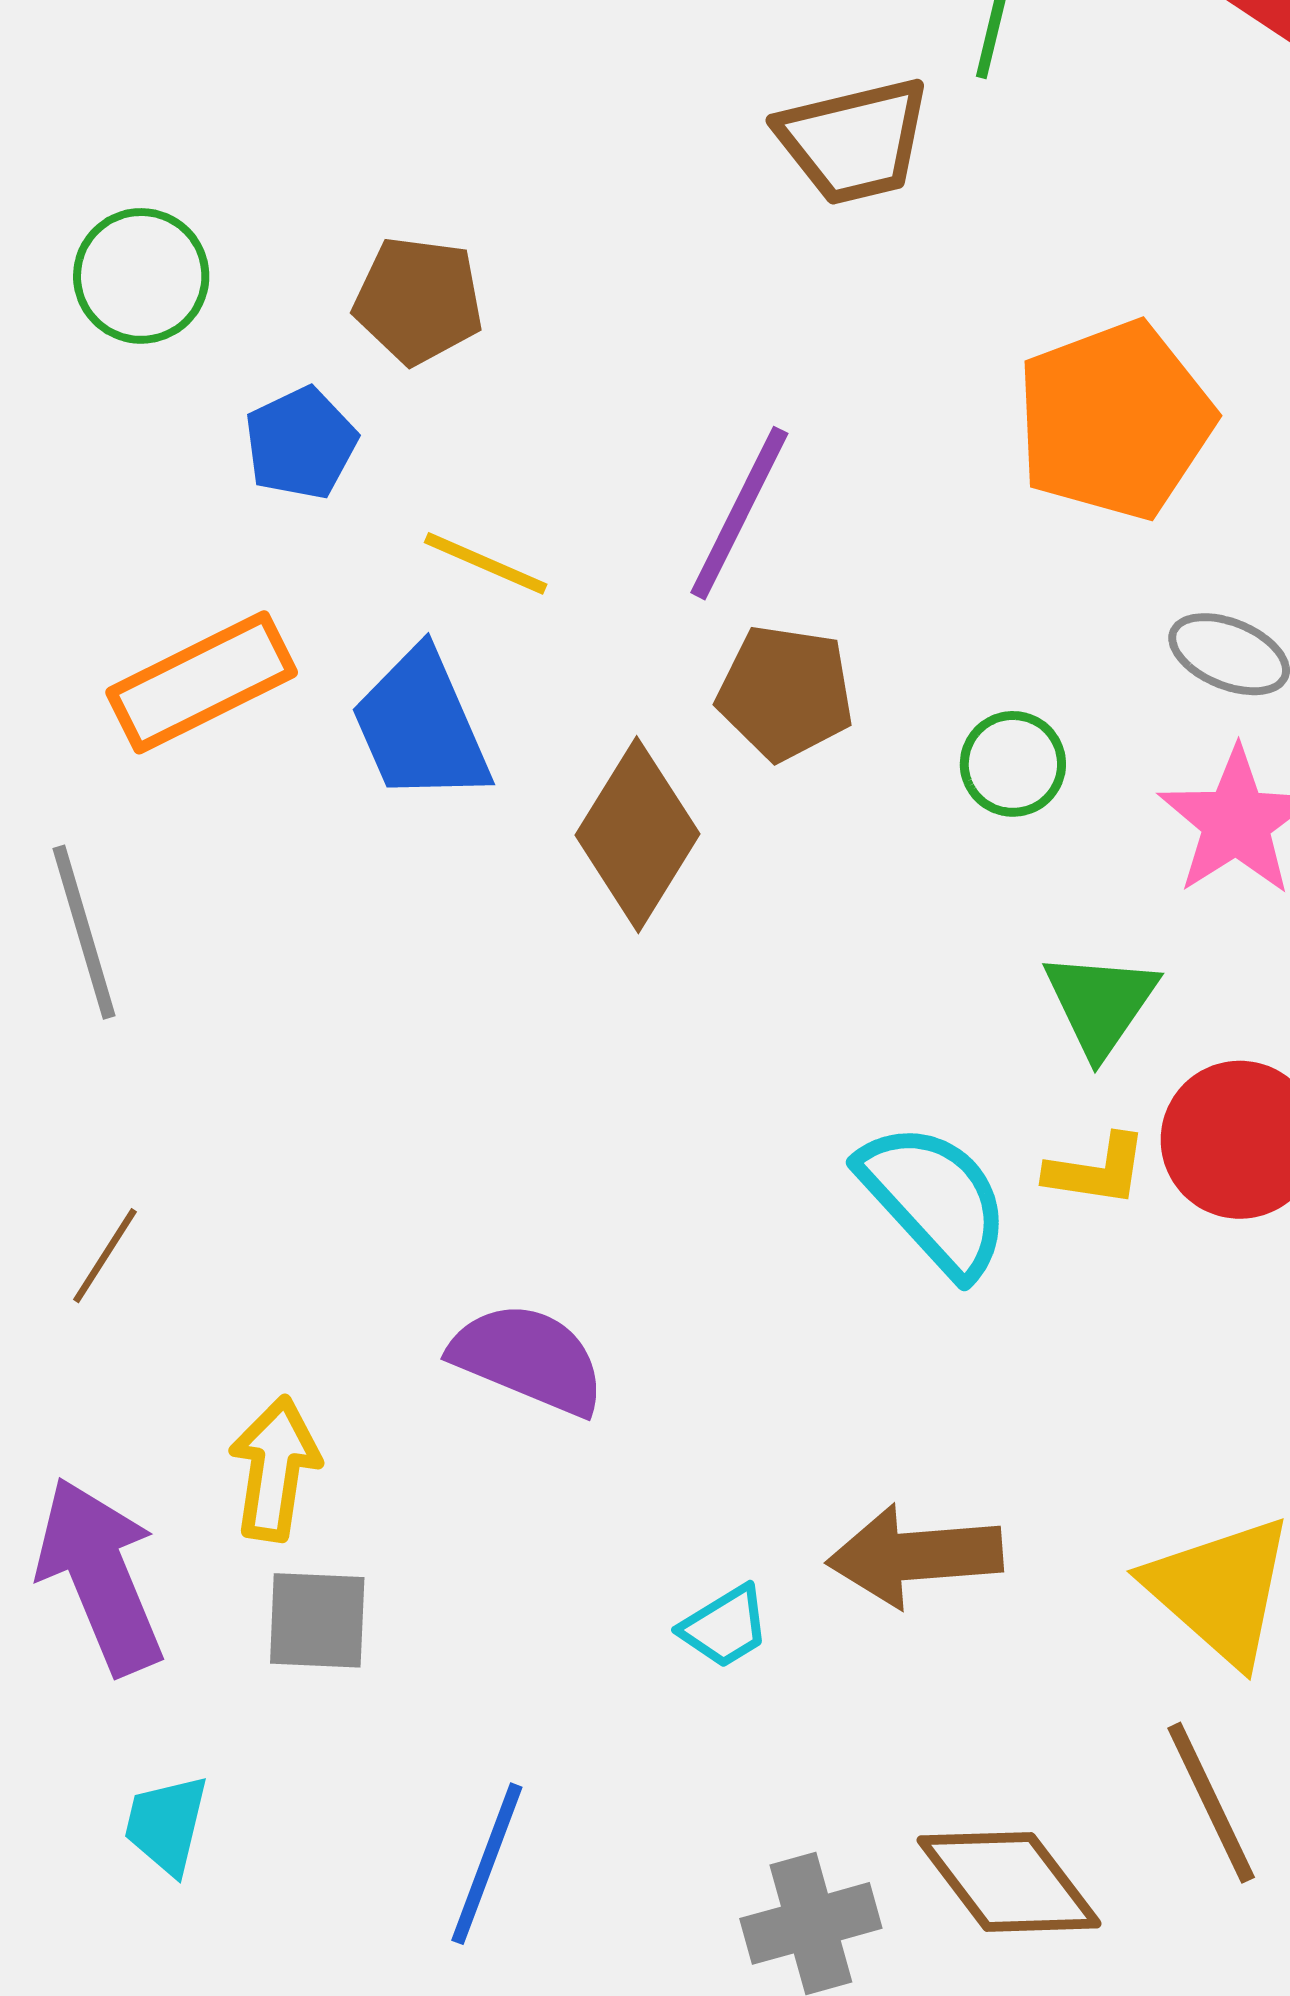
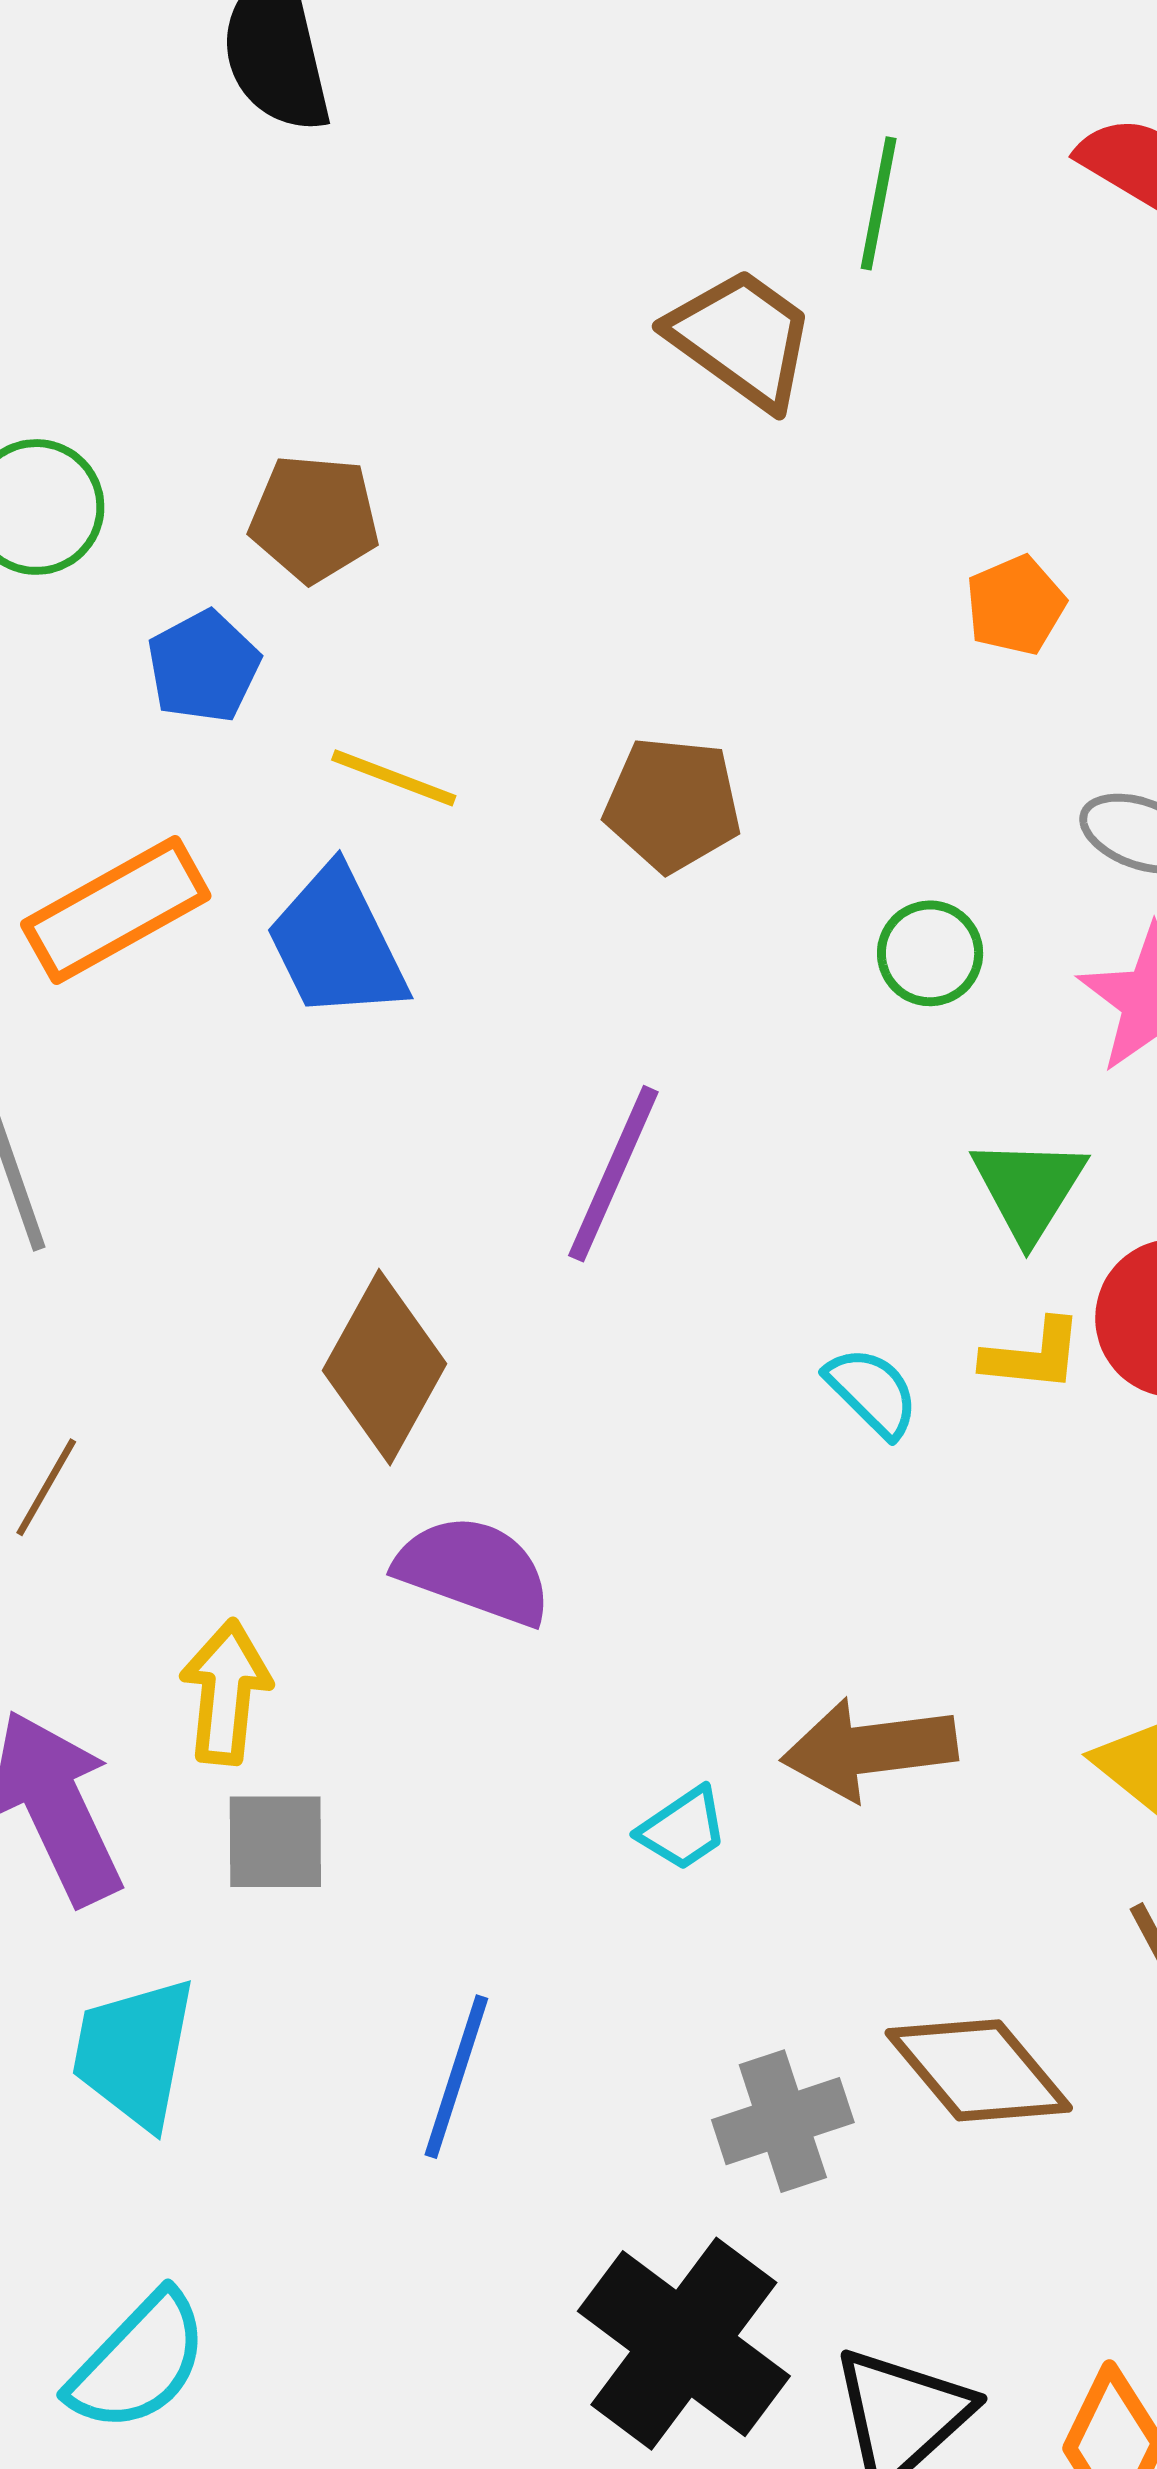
brown trapezoid: (854, 141) -> (742, 338), turned -128
orange pentagon: (1115, 420) -> (1015, 605), size x0.5
purple line: (739, 513) -> (613, 1174), moved
brown pentagon: (785, 693) -> (673, 804), moved
brown diamond: (638, 835) -> (384, 1367), moved
cyan semicircle: (934, 1199) -> (872, 1392), size x0.6
cyan trapezoid: (166, 1824) -> (134, 2053), size x1.5

